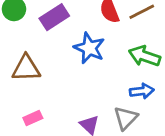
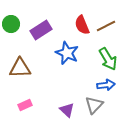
green arrow: (145, 56) -> (108, 59), turned -140

